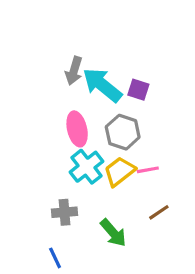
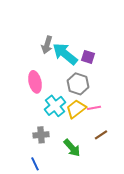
pink ellipse: (77, 129) -> (35, 82), moved

